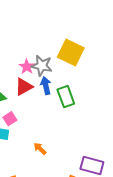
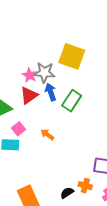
green rectangle: (66, 97) -> (72, 101), turned 60
orange arrow: (40, 149) -> (47, 135), moved

